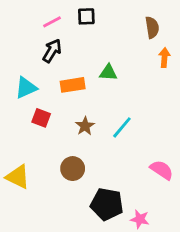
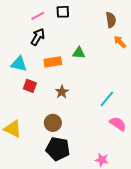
orange arrow: (164, 58) -> (120, 42), turned -48
cyan triangle: (26, 88) -> (19, 64), turned 36
cyan line: (122, 127) -> (107, 99), moved
black pentagon: (107, 204) -> (58, 149), moved

